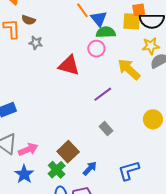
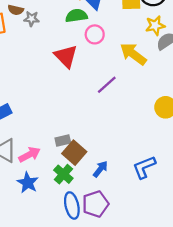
green semicircle: (106, 32) -> (76, 16), moved
gray star: (36, 43) -> (32, 19), moved
red triangle: (69, 65) -> (66, 56), turned 35
gray rectangle: (106, 129) -> (63, 141), moved, turned -56

